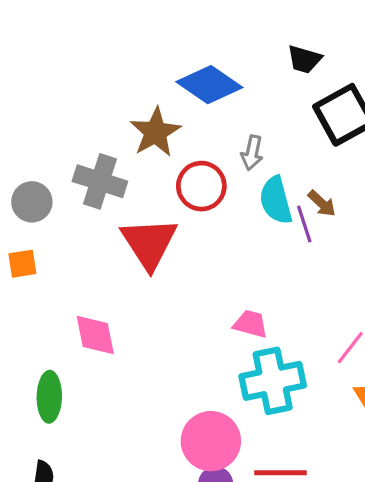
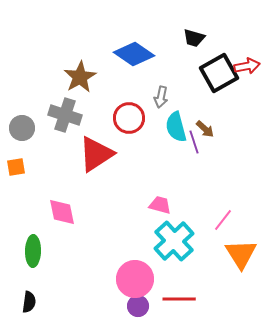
brown star: (155, 132) -> (80, 77), moved
red triangle: (149, 243) -> (96, 154), turned 30
cyan cross: (273, 381) -> (174, 241), turned -30

